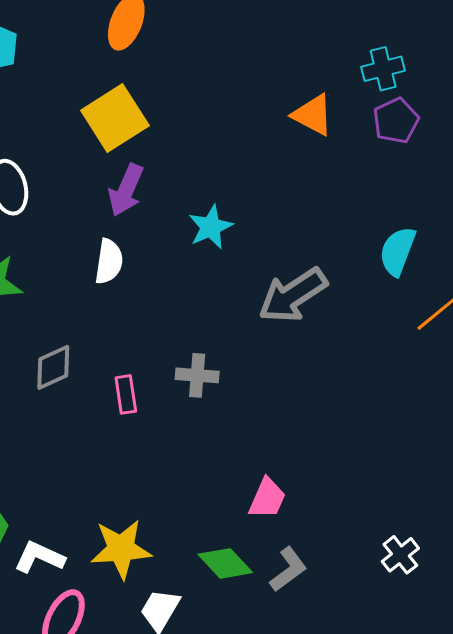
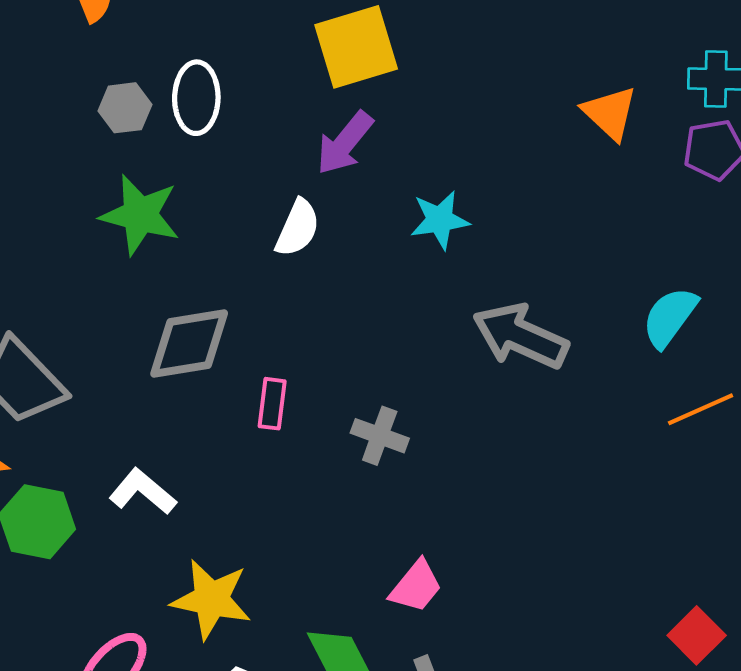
gray arrow: (293, 295) -> (520, 336), turned 42
gray diamond: (53, 367) -> (189, 343), size x1.4
gray cross: (197, 375) -> (380, 436), moved
white L-shape: (39, 557) -> (143, 492), moved

